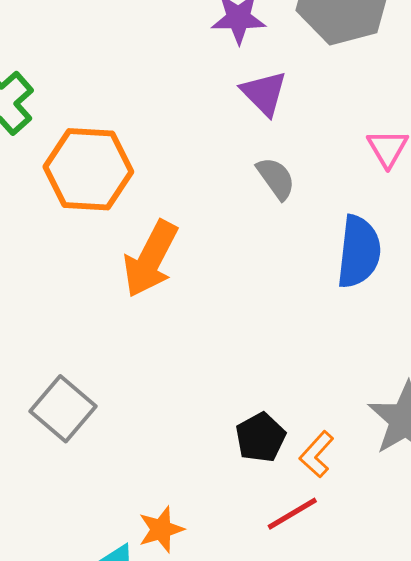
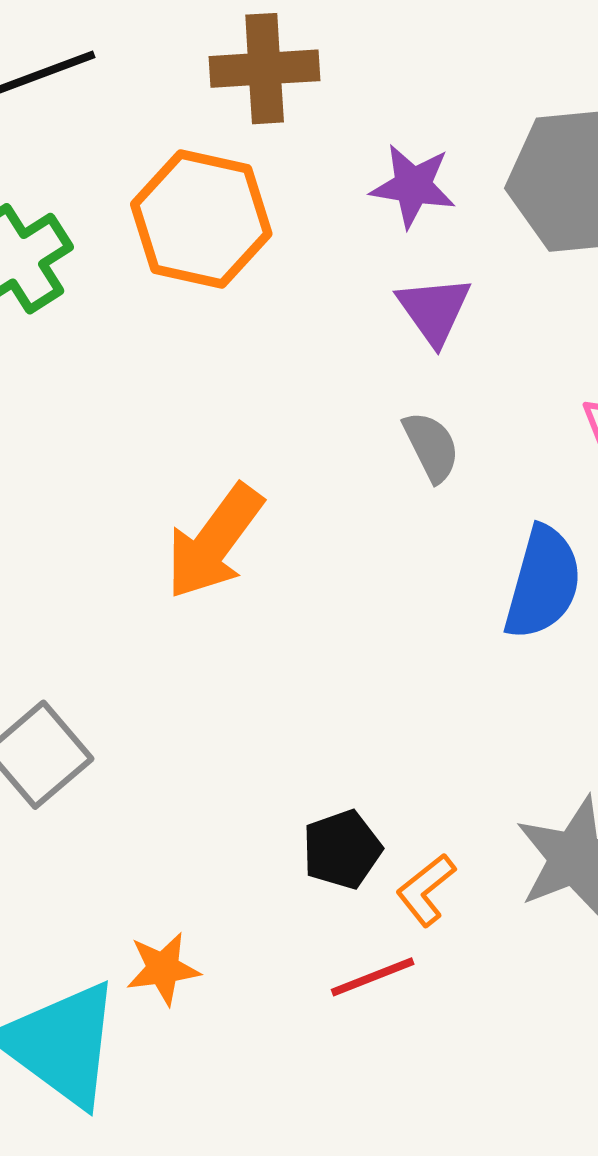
orange hexagon: (88, 169) -> (201, 219), moved

